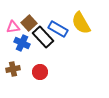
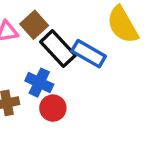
blue rectangle: (58, 29) -> (89, 54), moved
blue cross: (22, 43) -> (39, 83), moved

